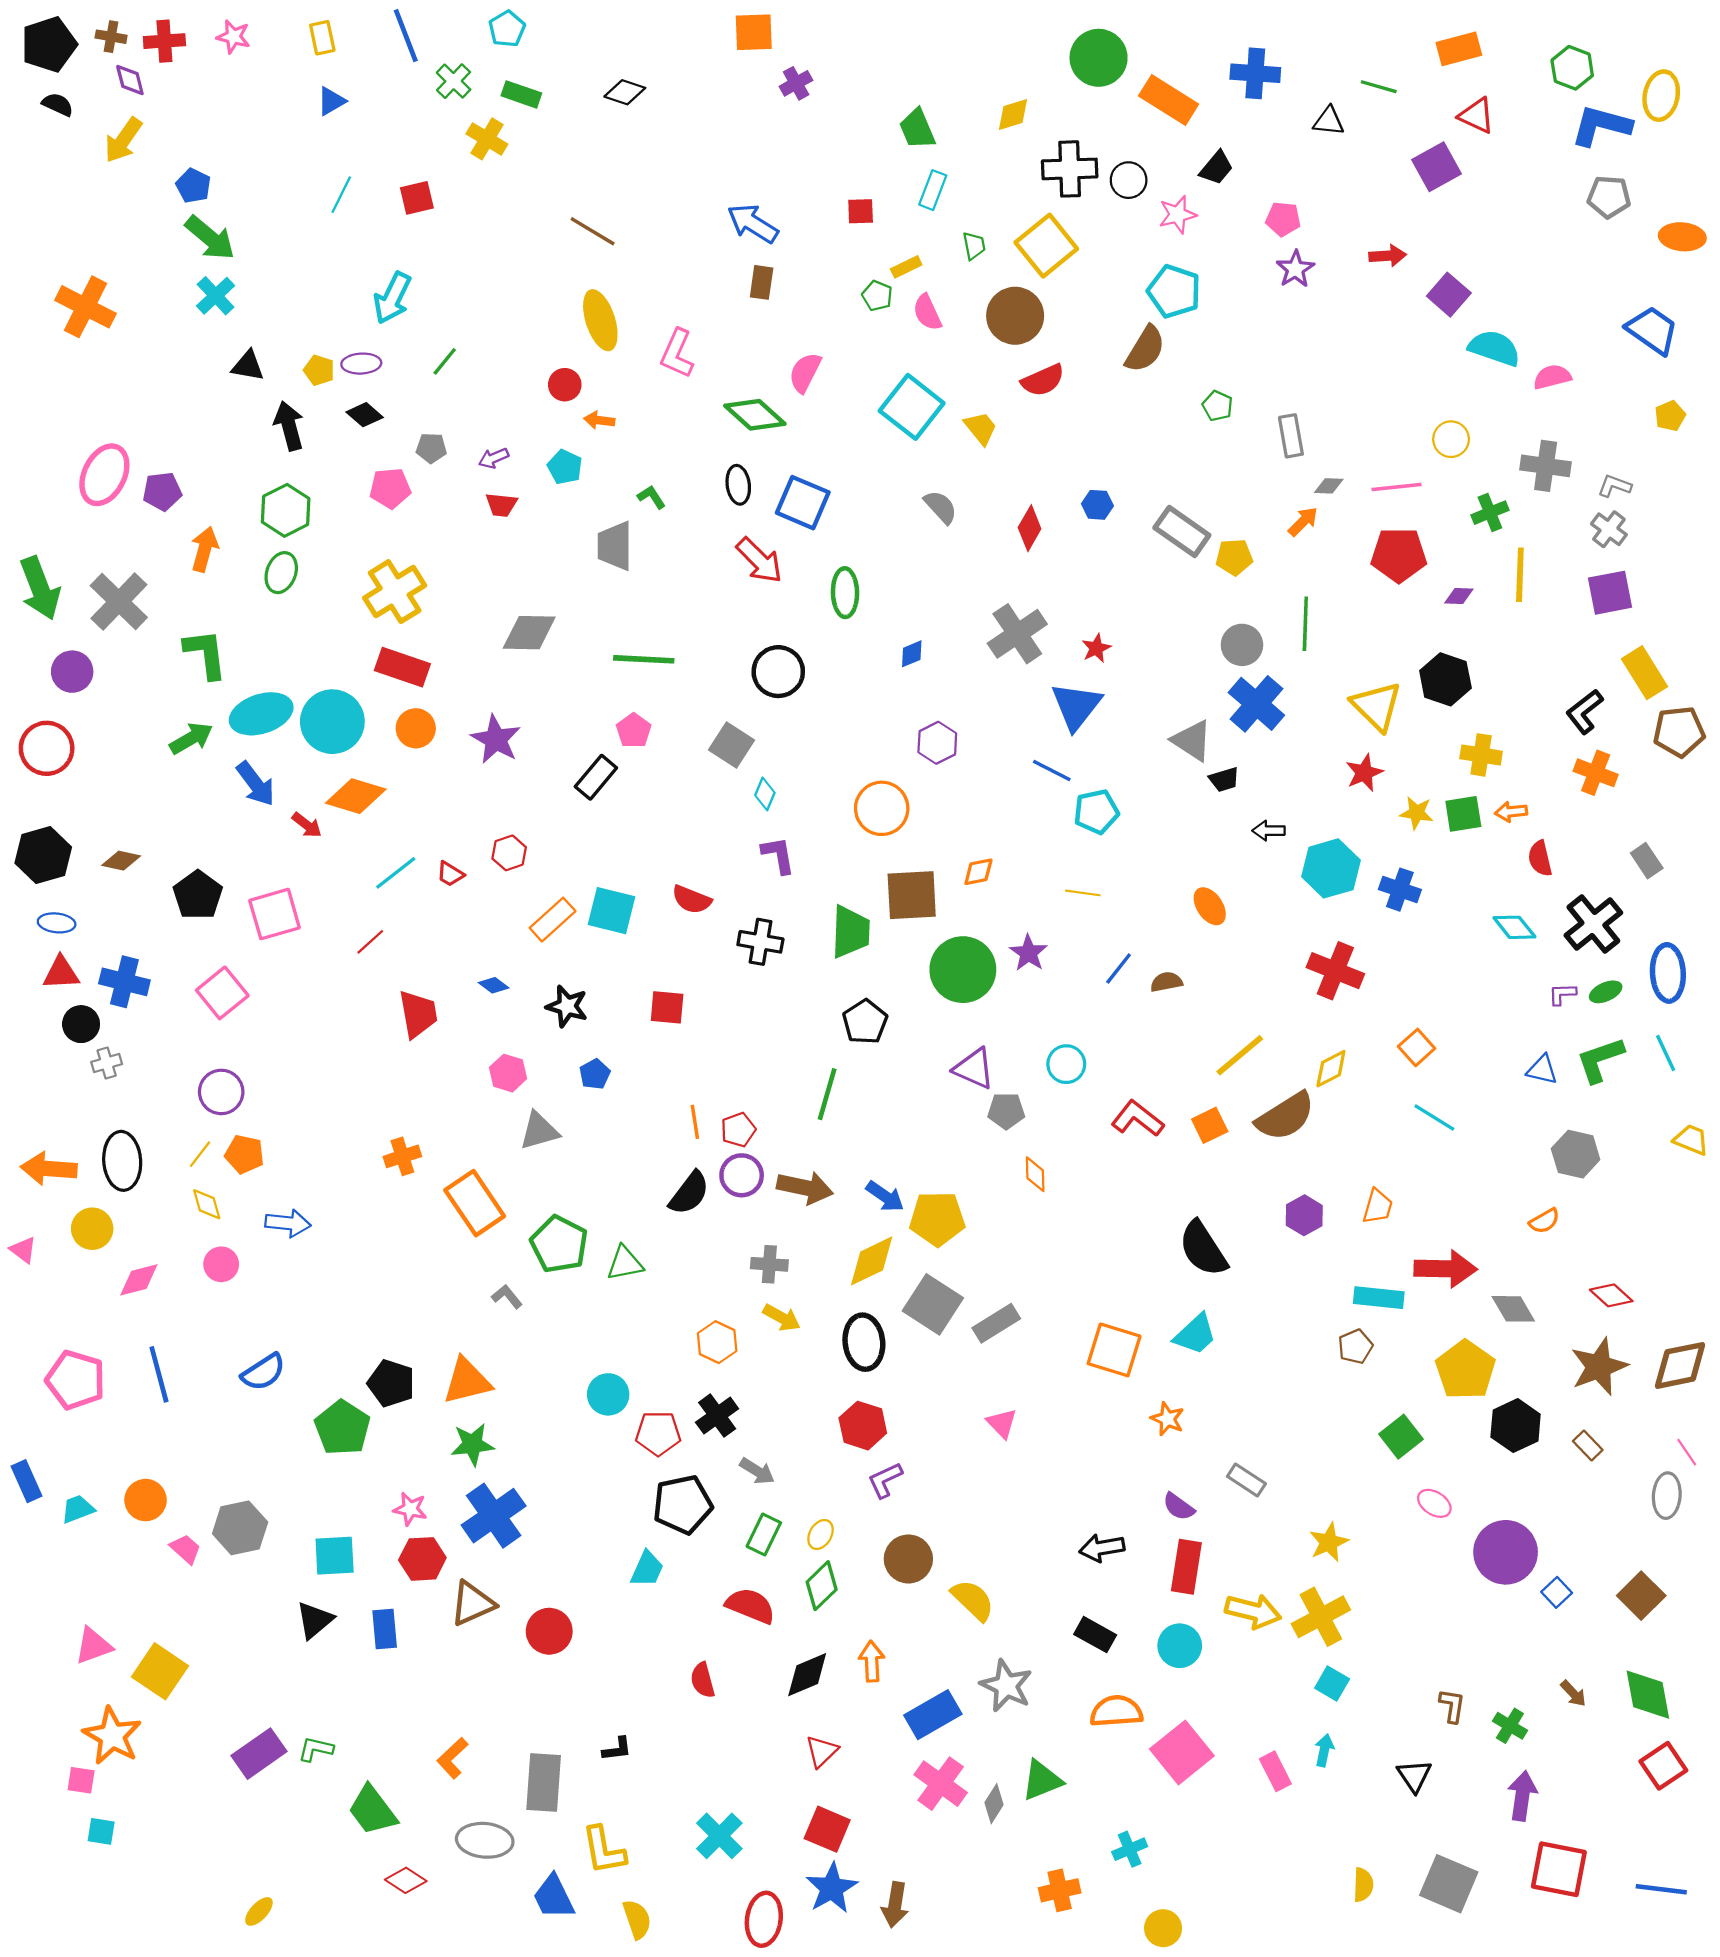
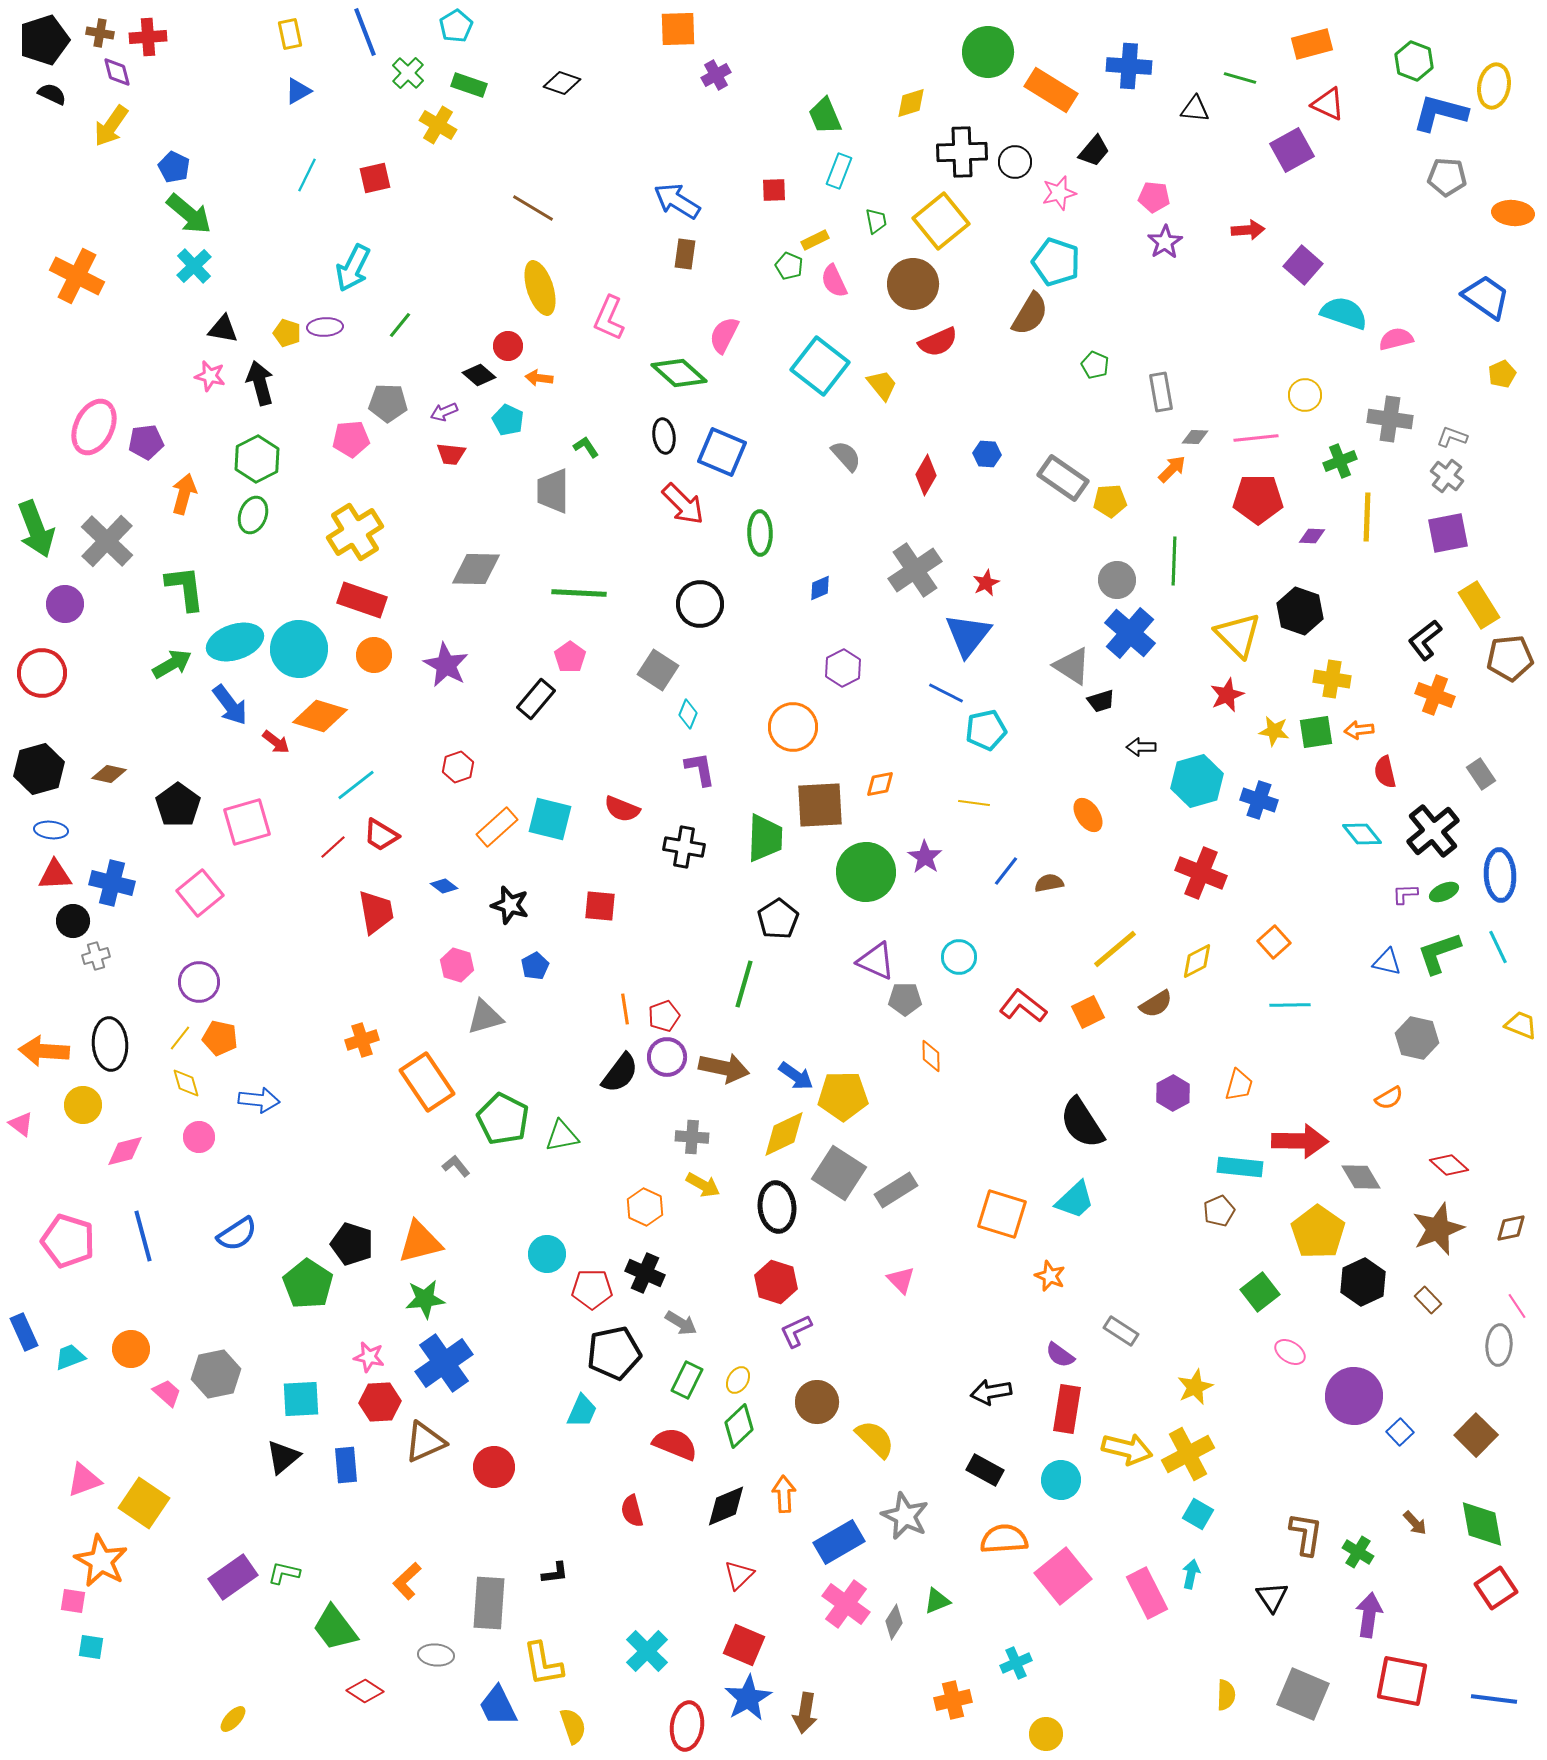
pink star: (233, 37) -> (210, 376), moved
black diamond: (365, 415) -> (479, 375), moved
gray pentagon: (431, 448) -> (388, 403), size x1.4
red trapezoid: (450, 874) -> (381, 835), moved, size x1.4
brown semicircle: (1285, 1116) -> (1156, 1004), size x0.6
cyan line: (1434, 1118) -> (1290, 1005), turned -33
brown diamond: (1680, 1365) -> (1511, 1228), size x0.6
black cross: (717, 1416) -> (645, 1273), turned -30
brown L-shape: (1452, 1706) -> (1306, 1534), size x1.4
pink rectangle: (1275, 1771) -> (1147, 1593), size x1.4
green triangle: (1042, 1780) -> (937, 1601), size x0.7
gray ellipse: (485, 1840) -> (436, 1655), size x0.7

